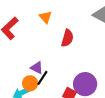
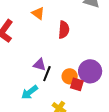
orange circle: (30, 83) -> (70, 76), moved

